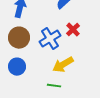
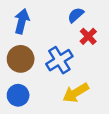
red cross: (73, 30) -> (88, 36), moved

